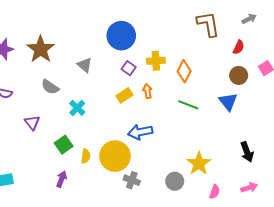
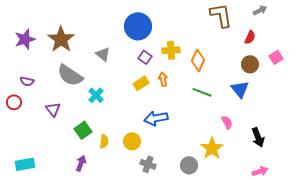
gray semicircle: (50, 87) -> (70, 75), size x1.5
yellow circle: (115, 156) -> (132, 141), size x0.6
pink semicircle: (215, 192) -> (227, 122), moved, turned -48

